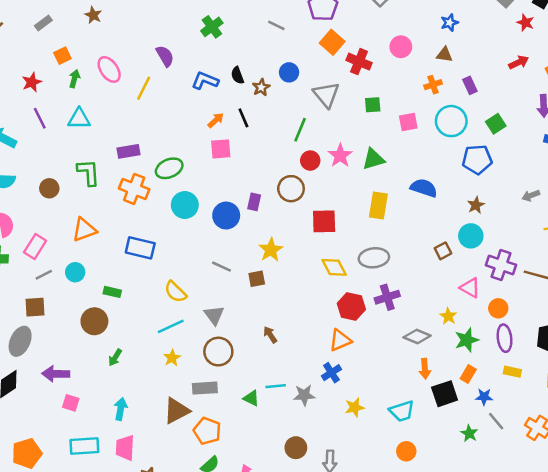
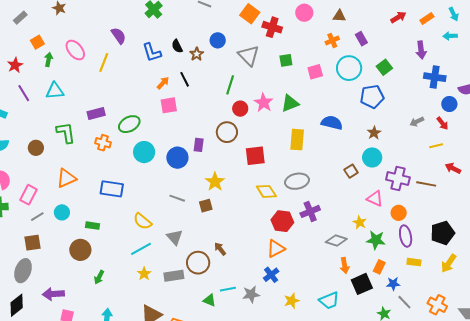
blue L-shape: (205, 81) -> (152, 52), turned -125
orange cross: (134, 189) -> (103, 143), size x0.7
green star: (467, 340) -> (376, 240), turned 30
brown circle: (218, 352) -> (198, 263), moved
gray rectangle: (205, 388) -> (174, 276), moved

